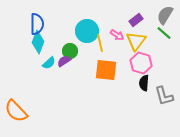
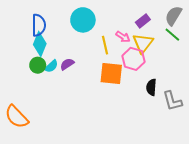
cyan circle: (87, 31) -> (83, 20), moved
green circle: (70, 51) -> (38, 65), moved
pink hexagon: (141, 63) -> (133, 59), moved

